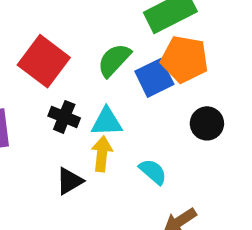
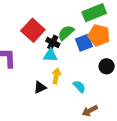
black cross: (64, 117) -> (53, 42), moved
cyan triangle: (107, 122) -> (50, 55), moved

